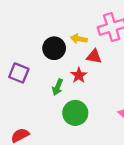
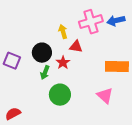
yellow arrow: (79, 39) -> (63, 32), turned 64
black circle: (54, 48) -> (42, 53), moved

